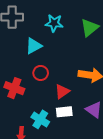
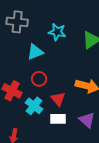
red triangle: (62, 91) -> (58, 99), turned -42
cyan cross: (40, 119) -> (34, 106), moved

